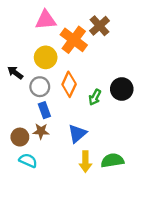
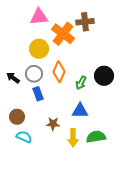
brown cross: (100, 26) -> (85, 22), turned 36
black arrow: (15, 73) -> (13, 78), moved
brown star: (41, 131) -> (53, 124), moved
blue triangle: (77, 134) -> (80, 111), moved, turned 42

